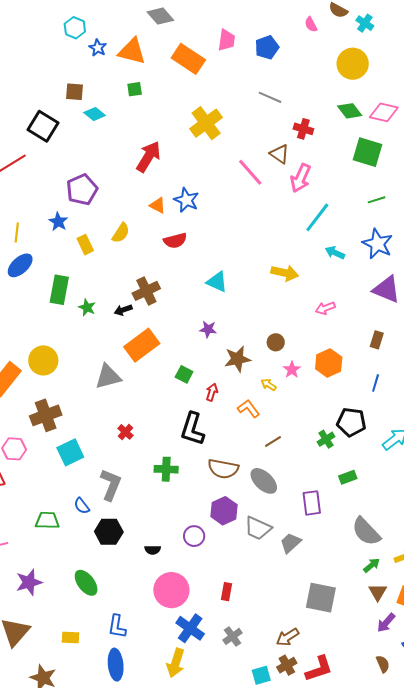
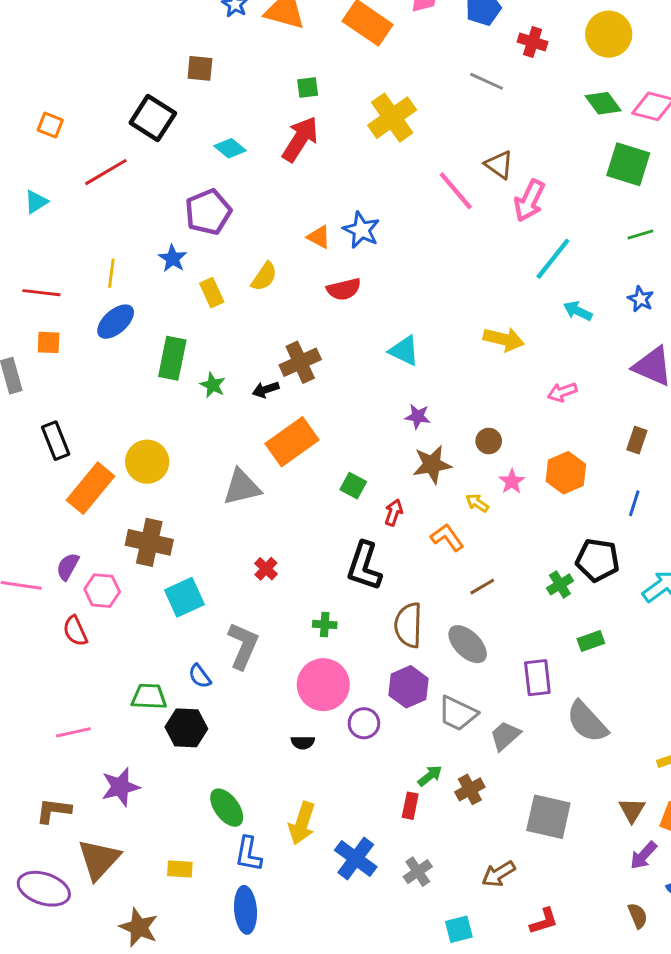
green square: (135, 89) -> (308, 88), moved
cyan diamond: (95, 114) -> (230, 148), moved
red cross: (303, 129) -> (533, 42), moved
red arrow: (148, 157) -> (300, 139), moved
blue star: (378, 244) -> (641, 299), size x0.6
purple star: (208, 329) -> (418, 416), moved
brown cross: (46, 415) -> (149, 542), turned 32
green cross: (166, 469) -> (325, 624), size x0.7
brown semicircle: (223, 469) -> (408, 625), turned 80
black hexagon: (109, 532) -> (186, 728), moved
gray semicircle: (366, 532) -> (587, 722), moved
green arrow: (372, 565) -> (430, 776), moved
green ellipse: (86, 583) -> (227, 808), moved
pink circle: (171, 590) -> (323, 685), moved
yellow arrow: (176, 663) -> (302, 823), moved
brown cross: (287, 665) -> (470, 789), moved
red L-shape: (319, 669) -> (544, 921), size x0.7

